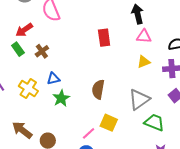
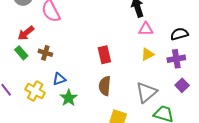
red rectangle: (104, 38) -> (104, 55), moved
brown cross: (42, 51) -> (45, 53), turned -32

